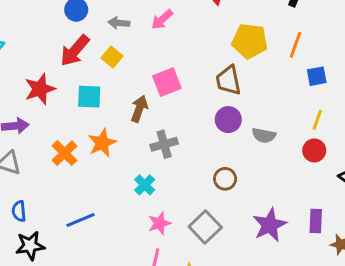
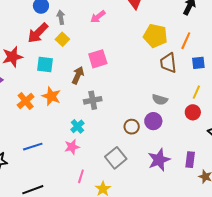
gray arrow: (119, 23) -> (61, 17), moved, turned 72
brown trapezoid: (228, 80) -> (168, 63), moved
purple circle: (228, 120) -> (153, 121), moved
orange star: (102, 143) -> (51, 96), turned -30
pink star: (159, 223) -> (72, 147), moved

